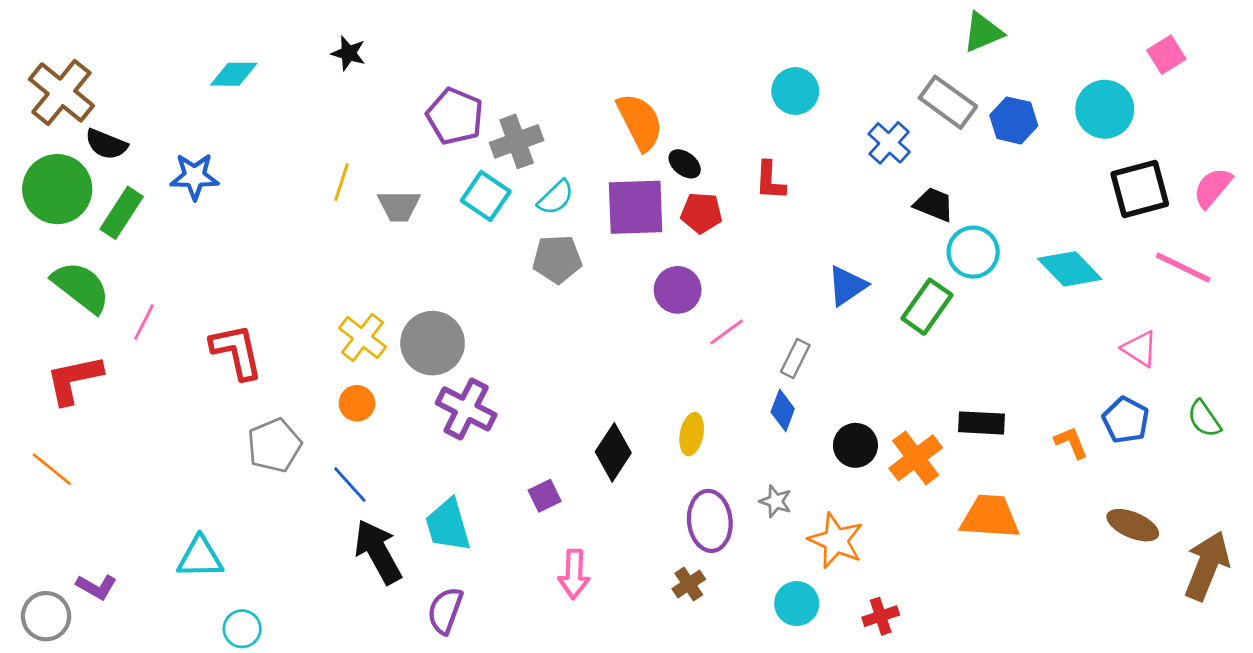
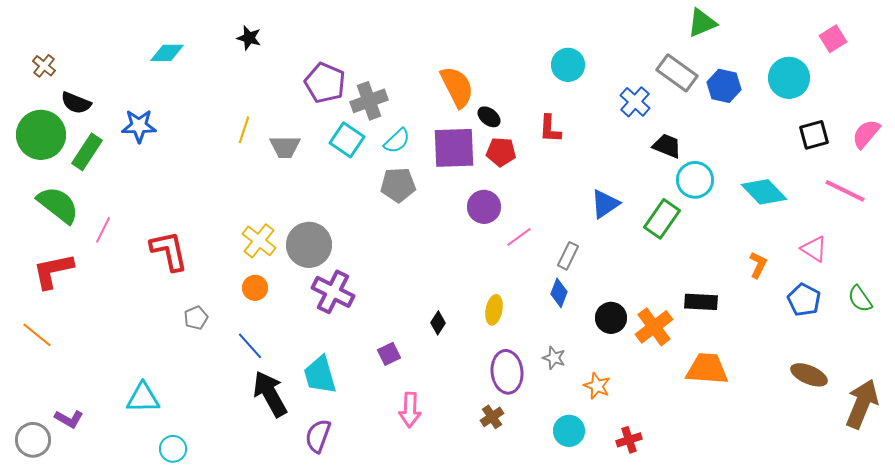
brown cross: (61, 92) -> (44, 66), size x0.5
black square: (1140, 189) -> (814, 135), size x0.7
orange L-shape: (1071, 443) -> (758, 265), moved, turned 48
gray pentagon: (274, 445) -> (196, 318), size x0.6
black diamond: (613, 452) -> (438, 323), size x0.6
orange star: (836, 541) -> (597, 386), size x0.7

